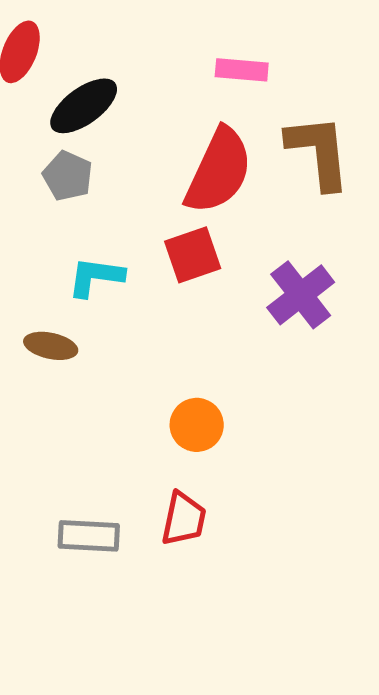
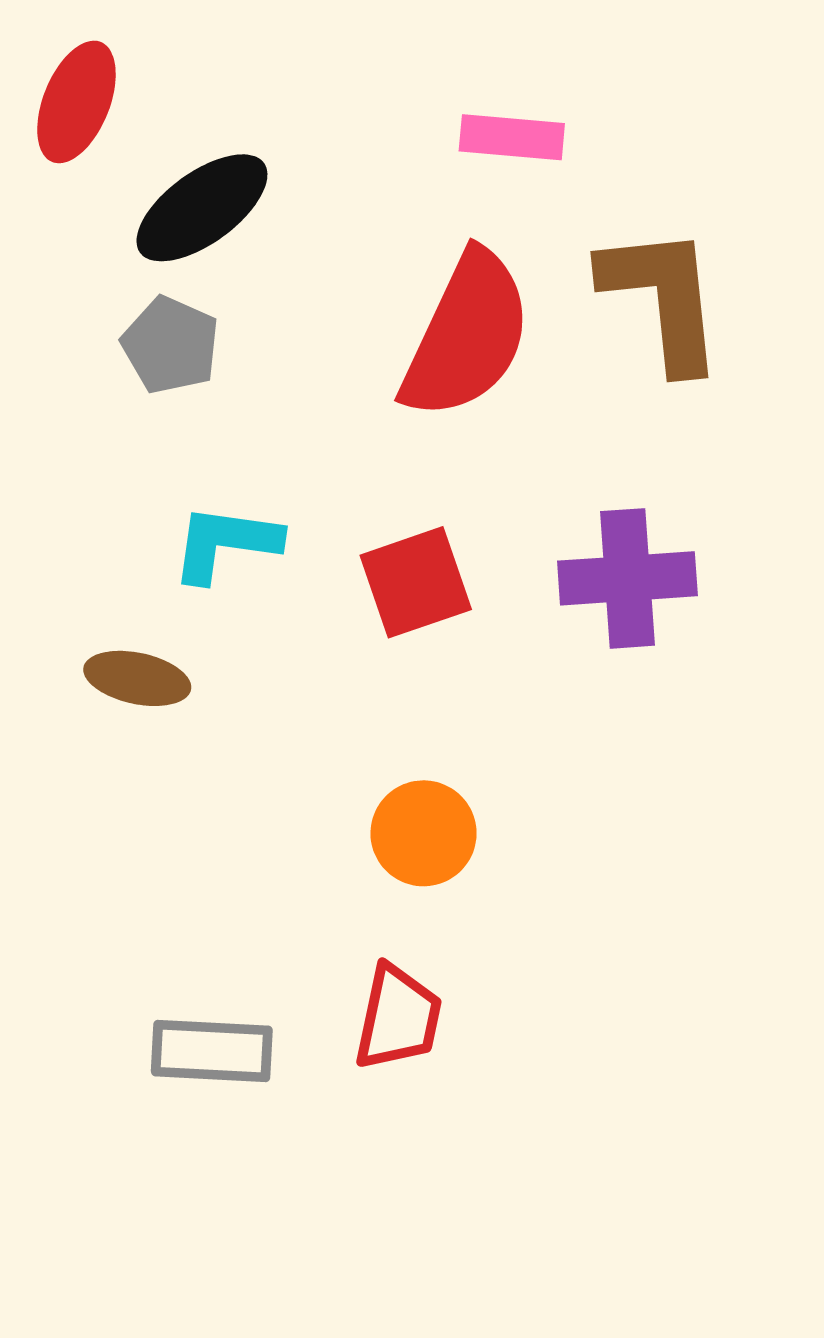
red square: (193, 255) -> (416, 582), moved
purple cross: (301, 295) -> (627, 578), turned 34

